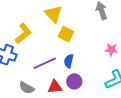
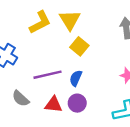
yellow L-shape: (23, 34) -> (40, 22), moved

